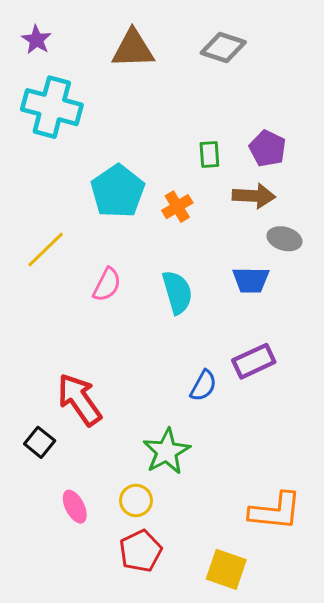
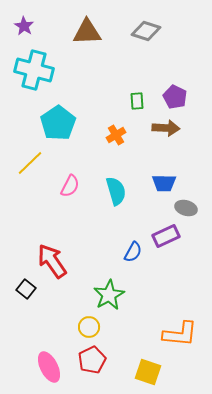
cyan pentagon: (118, 191) -> (58, 123), moved
gray ellipse: (284, 239) -> (186, 208), moved
pink ellipse: (75, 507) -> (49, 367), moved, size x1.4

